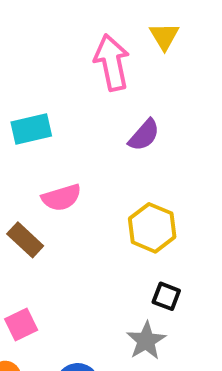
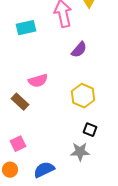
cyan rectangle: (31, 129) -> (26, 28), moved
gray star: (146, 341) -> (80, 152), turned 30

